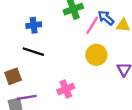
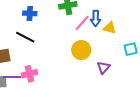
blue arrow: (106, 18) -> (96, 18), turned -140
pink cross: (66, 89) -> (29, 74), moved

